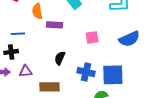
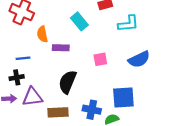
black semicircle: (60, 58) -> (68, 82), size x1.6
purple triangle: (25, 71) -> (32, 97), size x1.5
blue cross: (86, 72) -> (92, 110), moved

